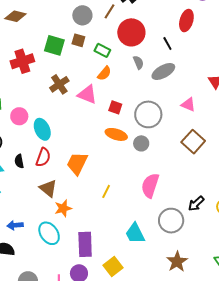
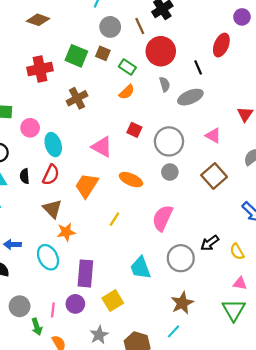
brown line: (109, 11) -> (140, 26), turned -63
pink triangle: (87, 94) -> (102, 147), moved
orange ellipse: (116, 134) -> (131, 180), moved
gray circle: (141, 143) -> (170, 172), moved

